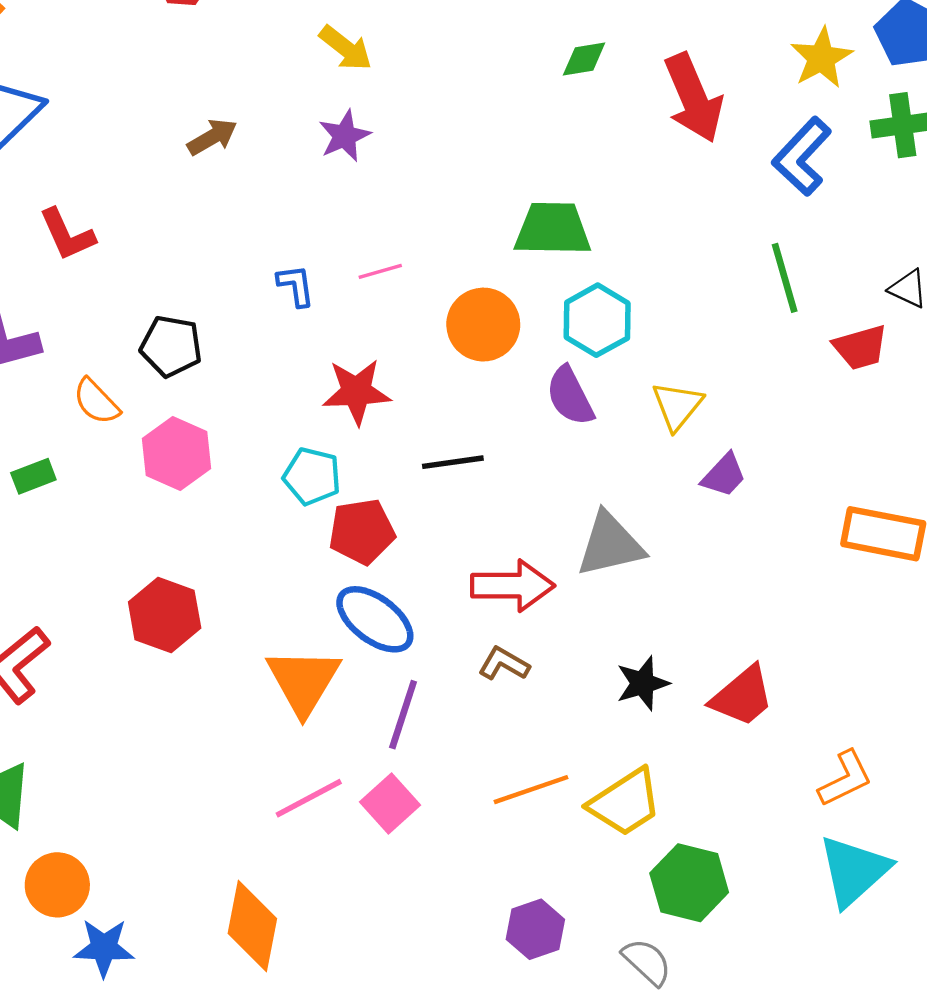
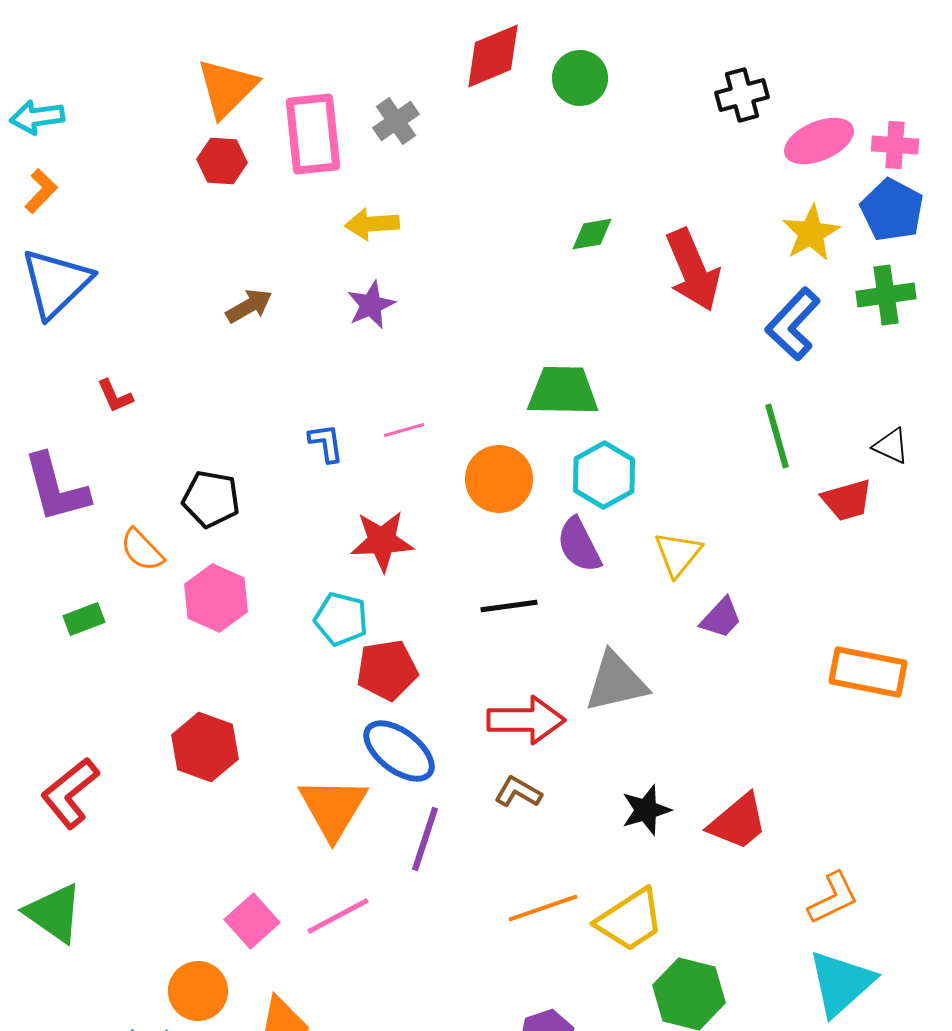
yellow arrow: (346, 48) -> (372, 224), turned 138
red L-shape: (67, 235) -> (115, 396), size x0.7
black line: (453, 462) -> (509, 606), moved
pink square: (390, 804) -> (252, 921), moved
orange circle: (57, 885) -> (198, 991), moved

